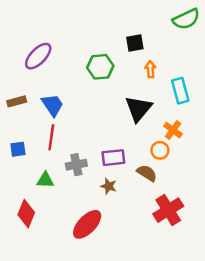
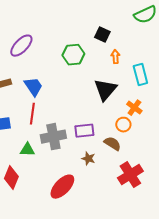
black square: (135, 43) -> (102, 35), turned 35
gray cross: (76, 165) -> (53, 137), size x1.4
brown star: (109, 186) -> (88, 159), moved

